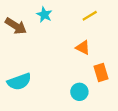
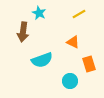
brown arrow: (16, 26) -> (23, 32), moved, turned 66
cyan semicircle: (19, 82) -> (42, 60), moved

